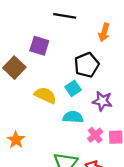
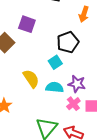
yellow semicircle: (45, 95) -> (31, 79), moved, turned 30
purple star: (102, 101) -> (77, 84), moved

